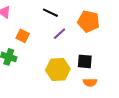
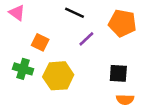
yellow hexagon: (58, 70) -> (58, 76), moved

